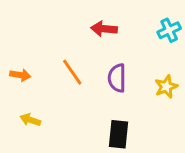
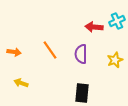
red arrow: (104, 29) -> (94, 27), moved

